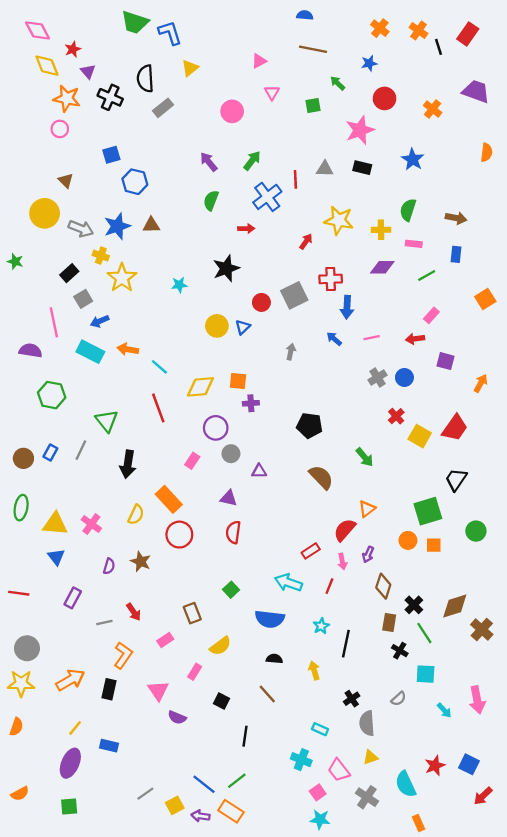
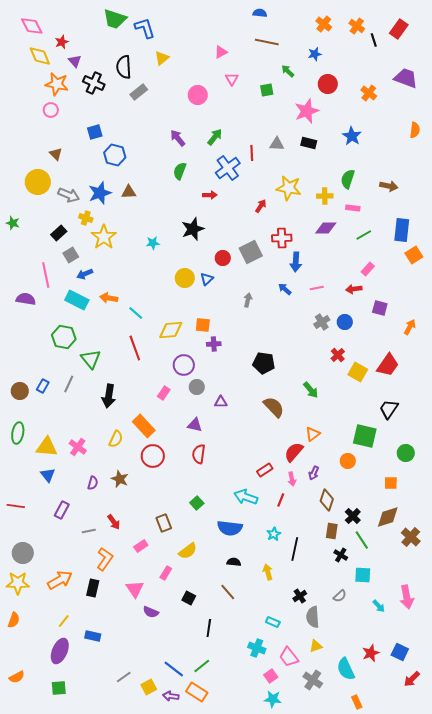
blue rectangle: (456, 254) -> (402, 230), moved, size x1.6
green hexagon: (52, 395) -> (64, 337), moved
green square: (428, 511) -> (365, 436), turned 30
orange square: (434, 545) -> (391, 483), moved

